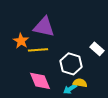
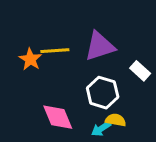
purple triangle: (44, 27) -> (100, 46), moved, turned -30
yellow line: (38, 50) -> (55, 51), moved

